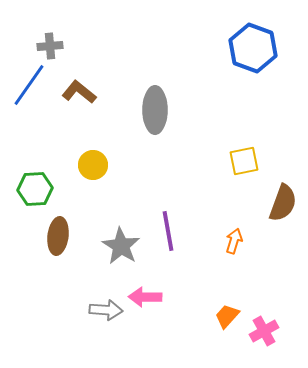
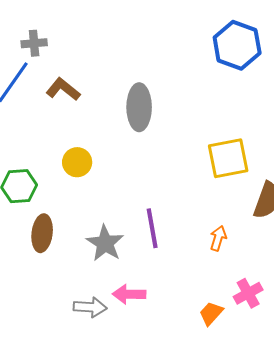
yellow square: (244, 161) -> (228, 158), size x1.4
pink cross: (264, 331) -> (248, 293), moved

